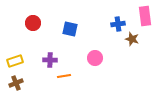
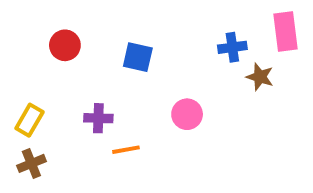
yellow rectangle: (15, 61) -> (29, 120), turned -42

